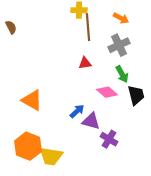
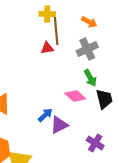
red triangle: (85, 63) -> (47, 48), moved
purple triangle: (91, 121) -> (59, 125), turned -42
purple cross: (109, 139) -> (95, 143), moved

